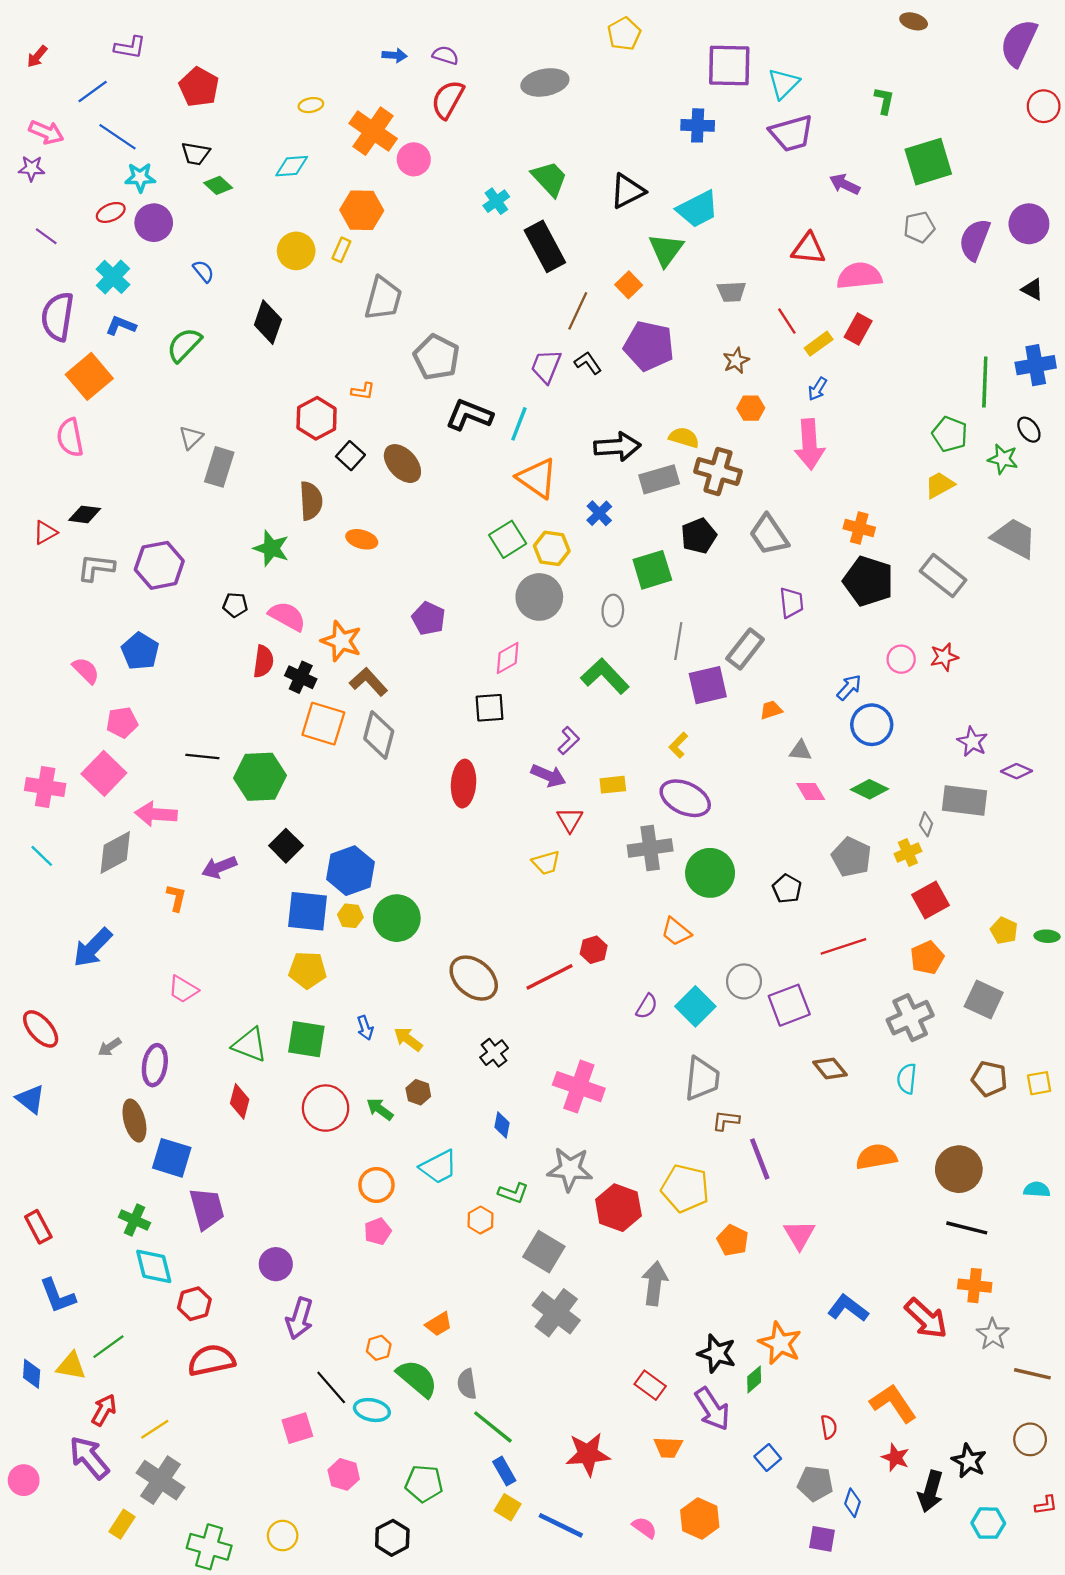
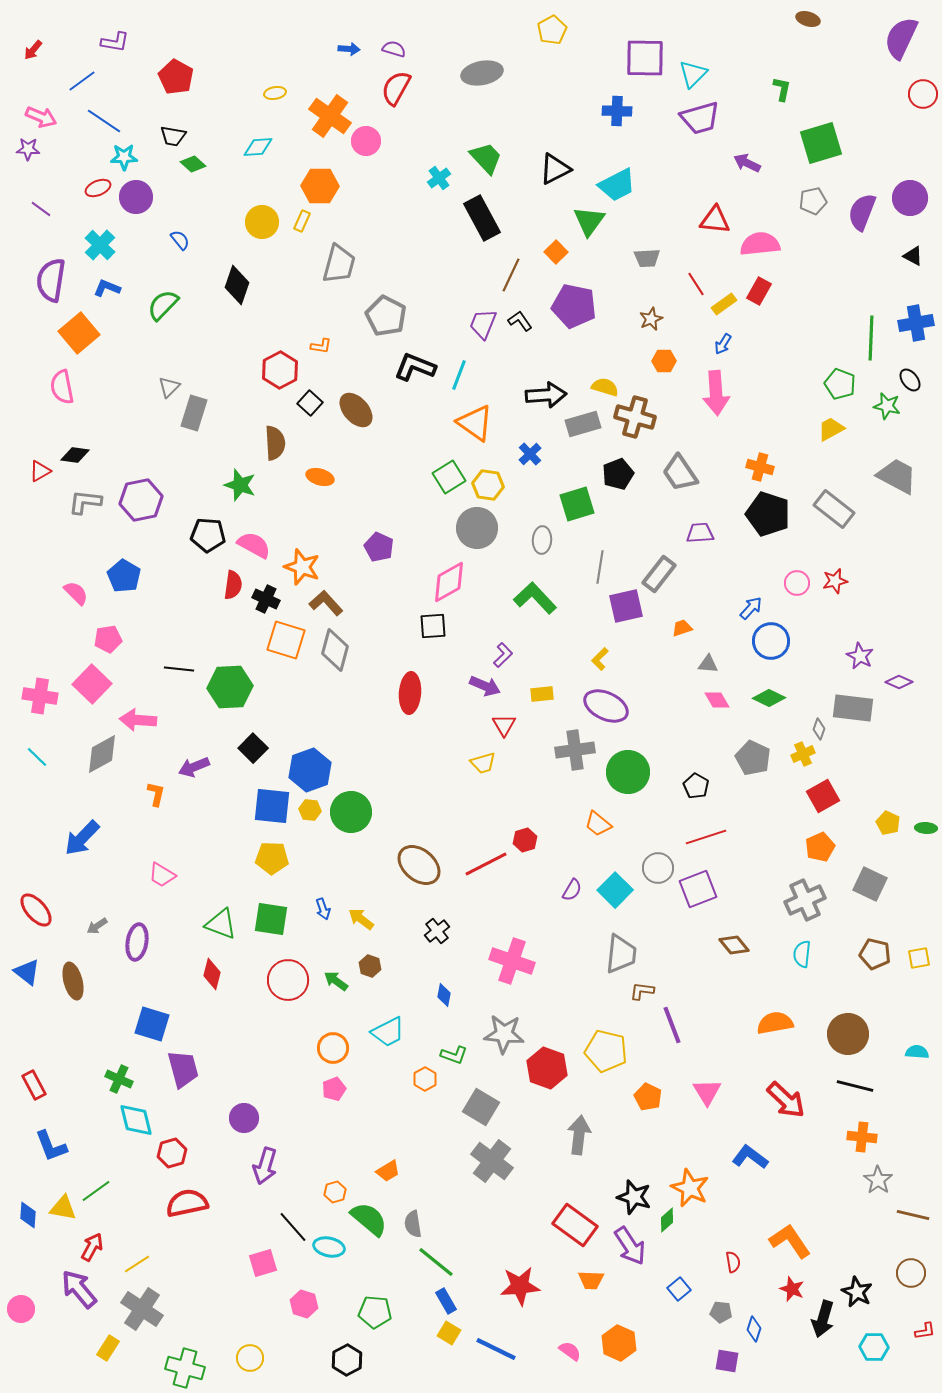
purple trapezoid: (791, 603) -> (700, 533), turned -88
black pentagon: (235, 605) -> (208, 535), size x1.6
pink diamond: (508, 658) -> (449, 582), size x1.4
red line: (843, 946) -> (706, 837), moved
brown ellipse: (134, 1121) -> (73, 981), moved
red arrow: (926, 1318) -> (786, 1100), moved
red rectangle: (650, 1385) -> (575, 1225), size x1.6
gray pentagon: (815, 1484) -> (721, 1312), size x0.7

